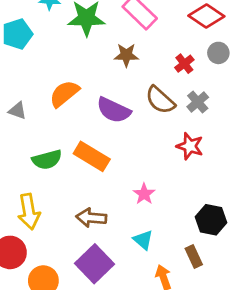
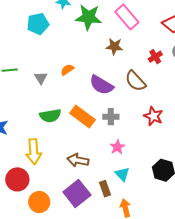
orange semicircle: (64, 94) -> (67, 70), size x0.6
gray cross: (198, 102) -> (111, 117), moved, turned 35
gray triangle: (17, 111) -> (41, 78), moved, turned 32
cyan triangle: (143, 240) -> (122, 174), moved
brown rectangle: (194, 256) -> (105, 189), moved

